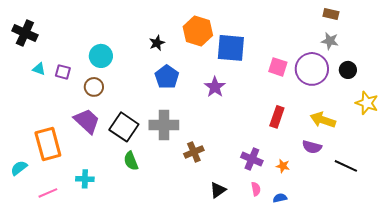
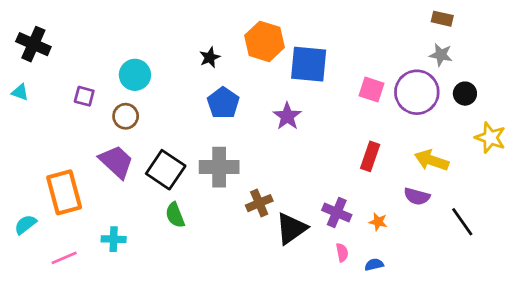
cyan triangle: (39, 69) -> (20, 92), moved
black line: (346, 166) -> (462, 222), turned 30
black triangle: (218, 190) -> (291, 228), moved, size x1.5

